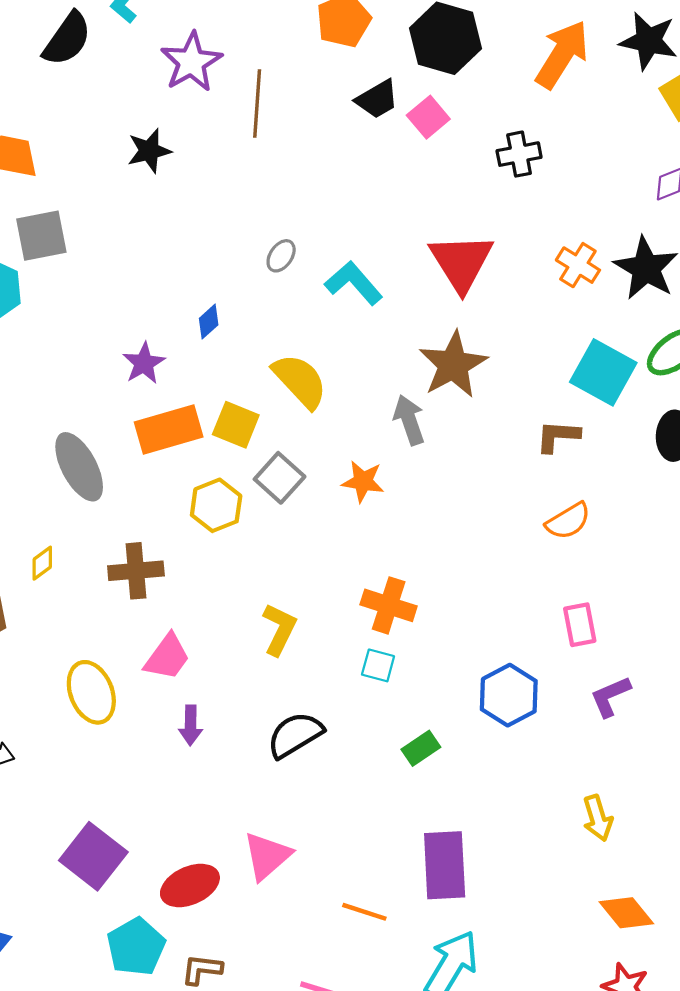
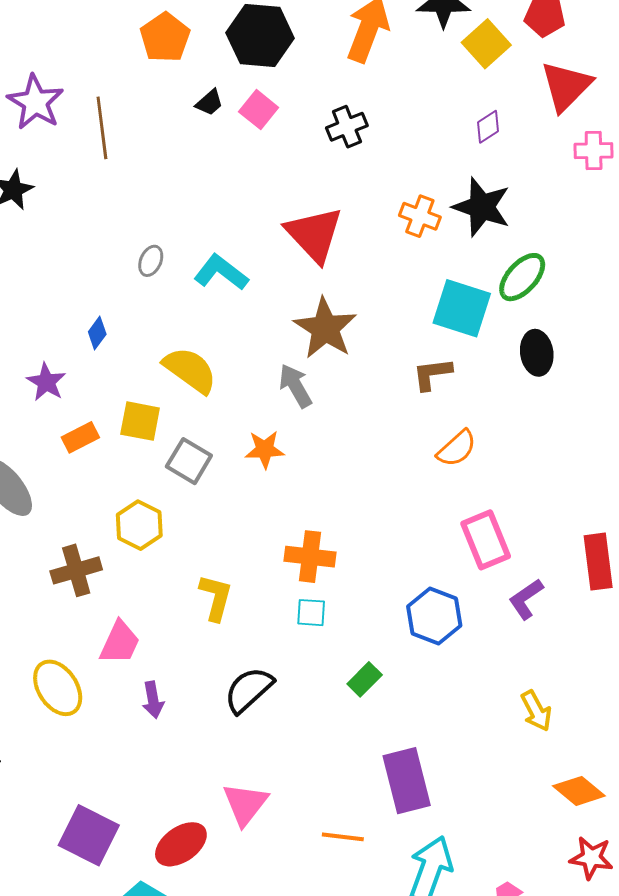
black trapezoid: (377, 99) -> (209, 103), size x0.7
orange rectangle: (169, 430) -> (80, 437), size x0.6
yellow hexagon: (216, 505) -> (139, 525), moved
pink rectangle: (580, 625) -> (486, 540), size x1.4

